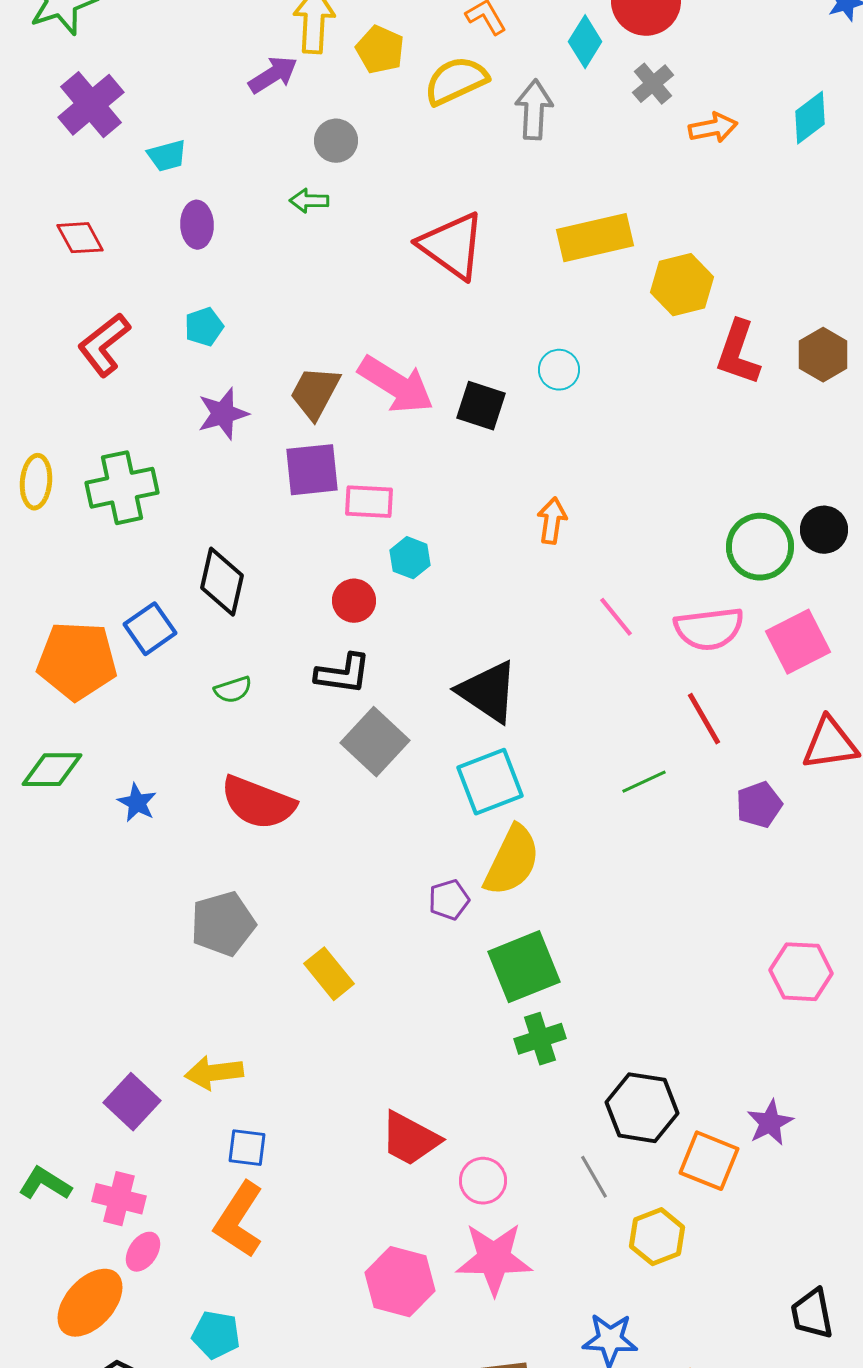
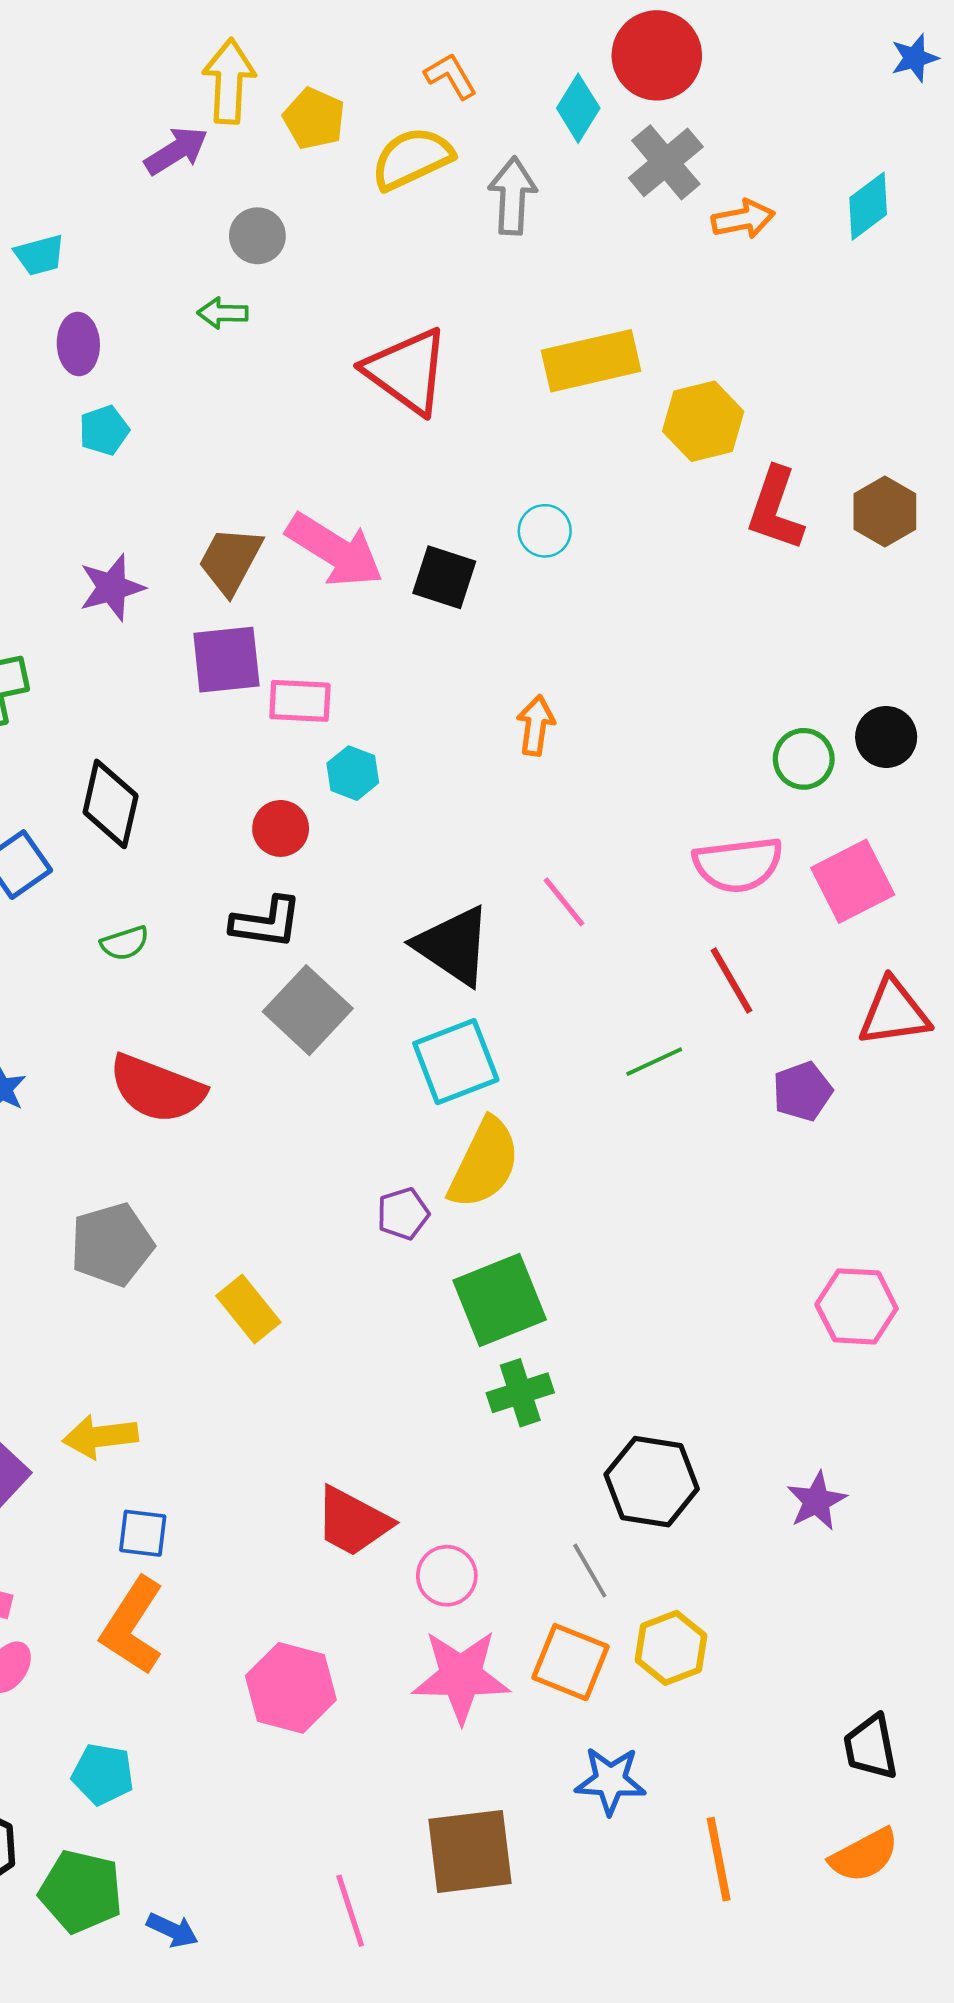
gray cross: (653, 84) -> (666, 162), size x1.4
cyan pentagon: (204, 327) -> (104, 430), moved
green circle: (760, 547) -> (804, 759), size x0.7
pink line: (616, 617) -> (564, 902), moved
orange square: (709, 1161) -> (570, 1662), moved
pink hexagon: (400, 1282) -> (291, 1688), moved

